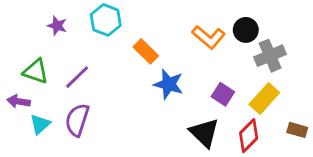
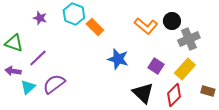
orange rectangle: (146, 51) -> (95, 27), moved
green triangle: (36, 71) -> (14, 43), moved
purple line: (77, 77) -> (38, 58), moved
purple semicircle: (77, 120) -> (54, 84), turned 35

